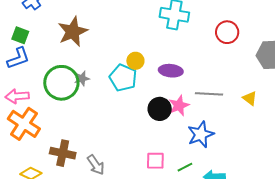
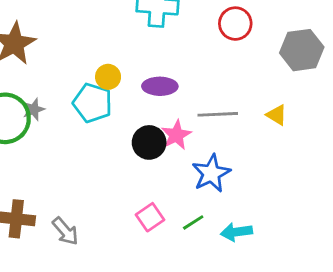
pink square: (155, 161) -> (150, 217), turned -30

